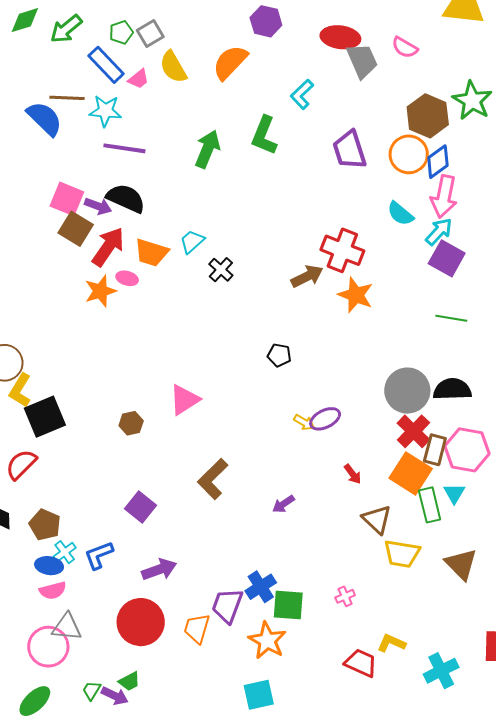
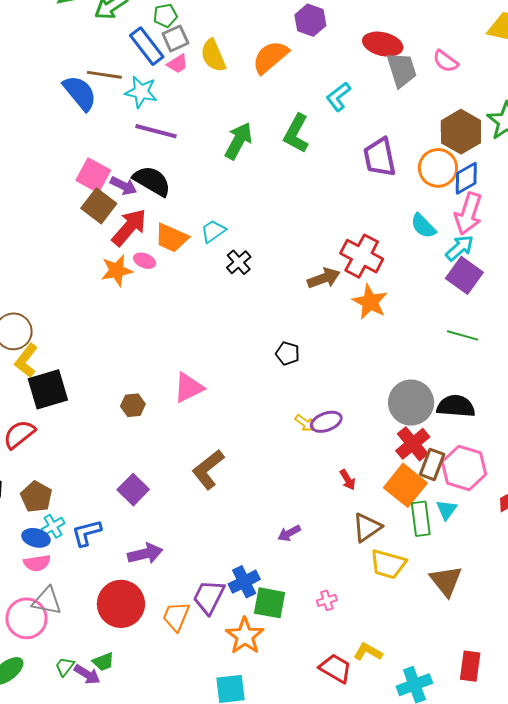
gray square: (150, 34) -> (175, 38), moved
purple arrow: (283, 504) -> (289, 533), moved
brown triangle: (377, 519) -> (367, 527), turned 36

